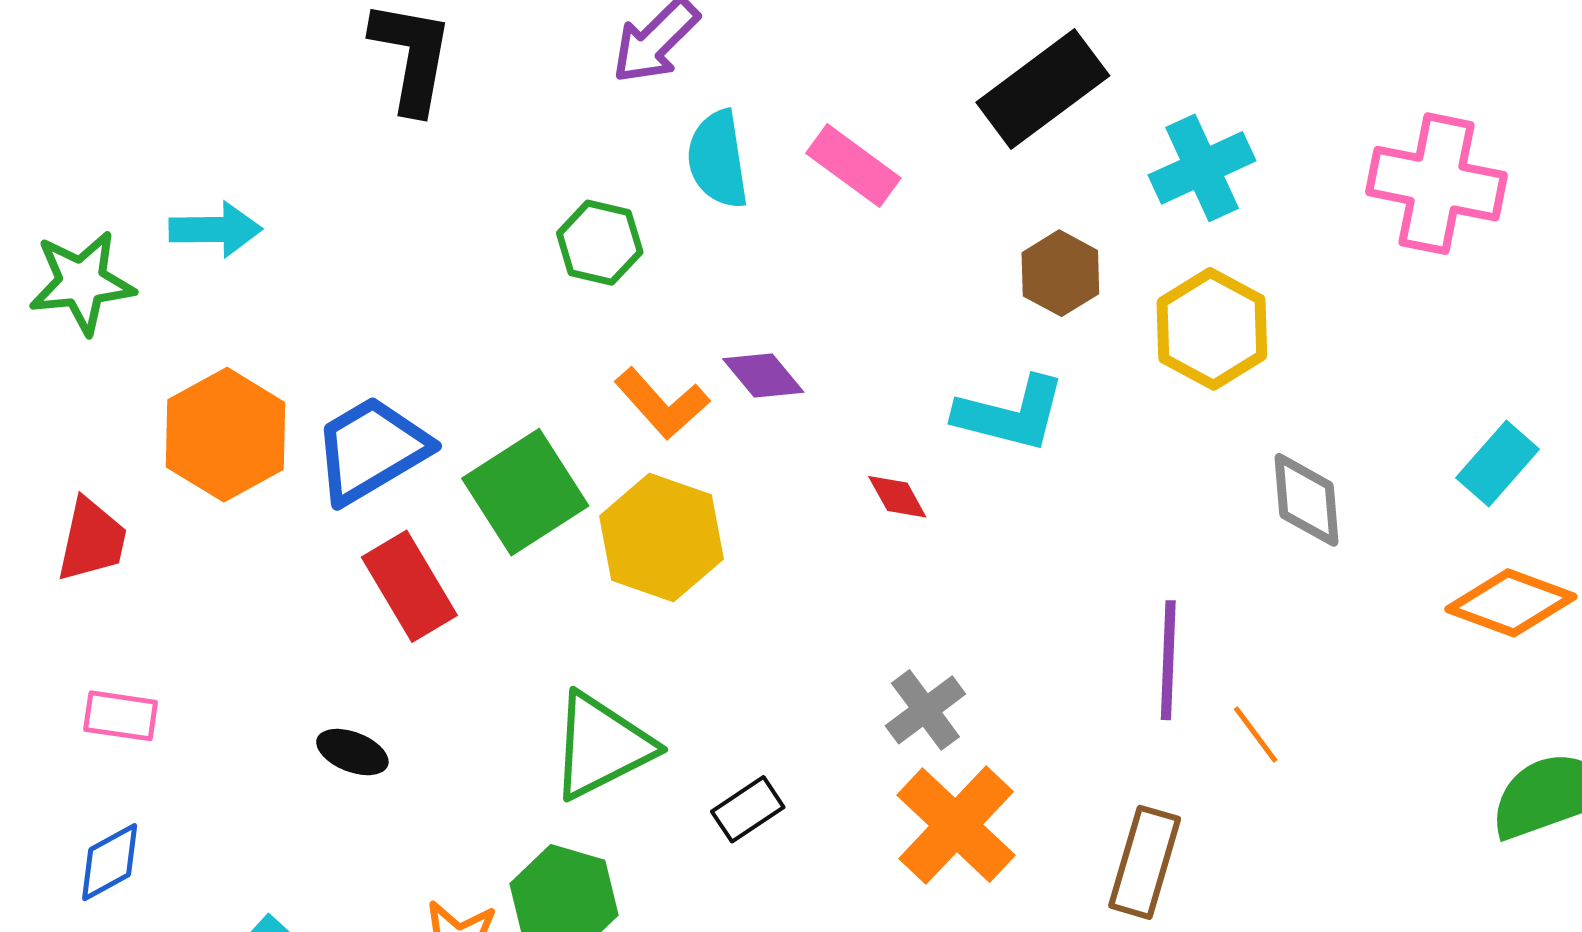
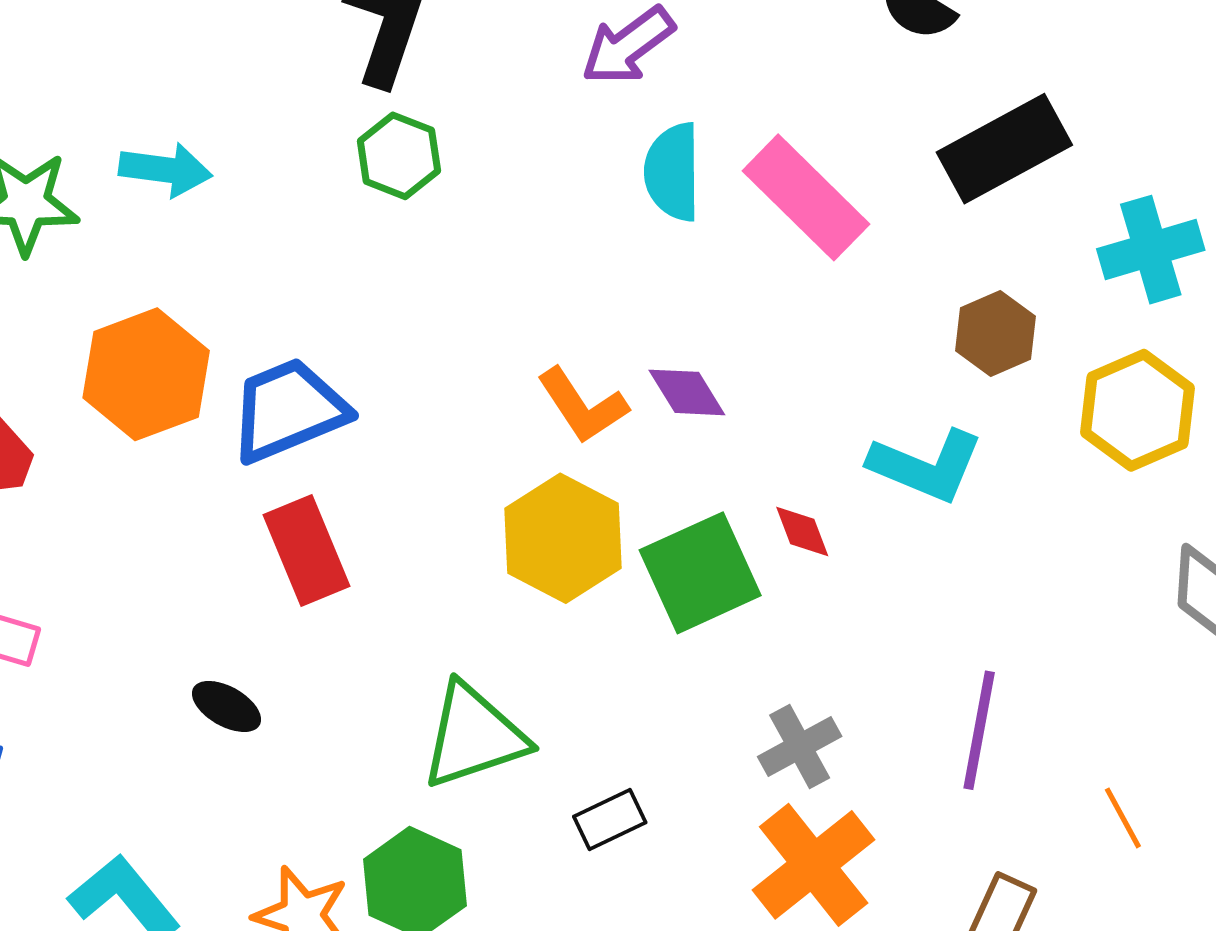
pink rectangle: (853, 166) -> (806, 197), size x1.4
green hexagon: (600, 243) -> (399, 156), moved
green square: (525, 492) -> (700, 573), moved
purple line: (1168, 660) -> (979, 730), moved

